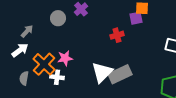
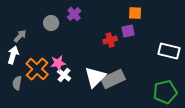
purple square: (136, 18) -> (128, 31), moved
white arrow: (20, 50) -> (13, 55), turned -36
white cross: (57, 77) -> (64, 75), moved, turned 32

